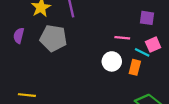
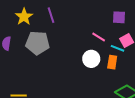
pink line: (122, 38) -> (99, 37), turned 32

